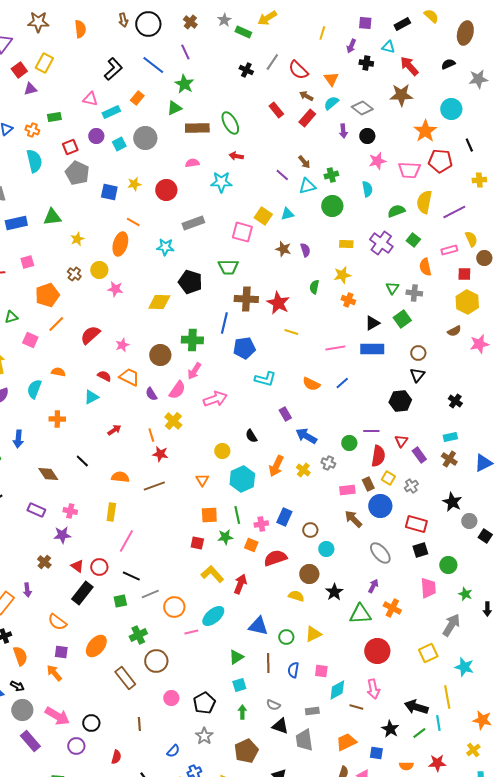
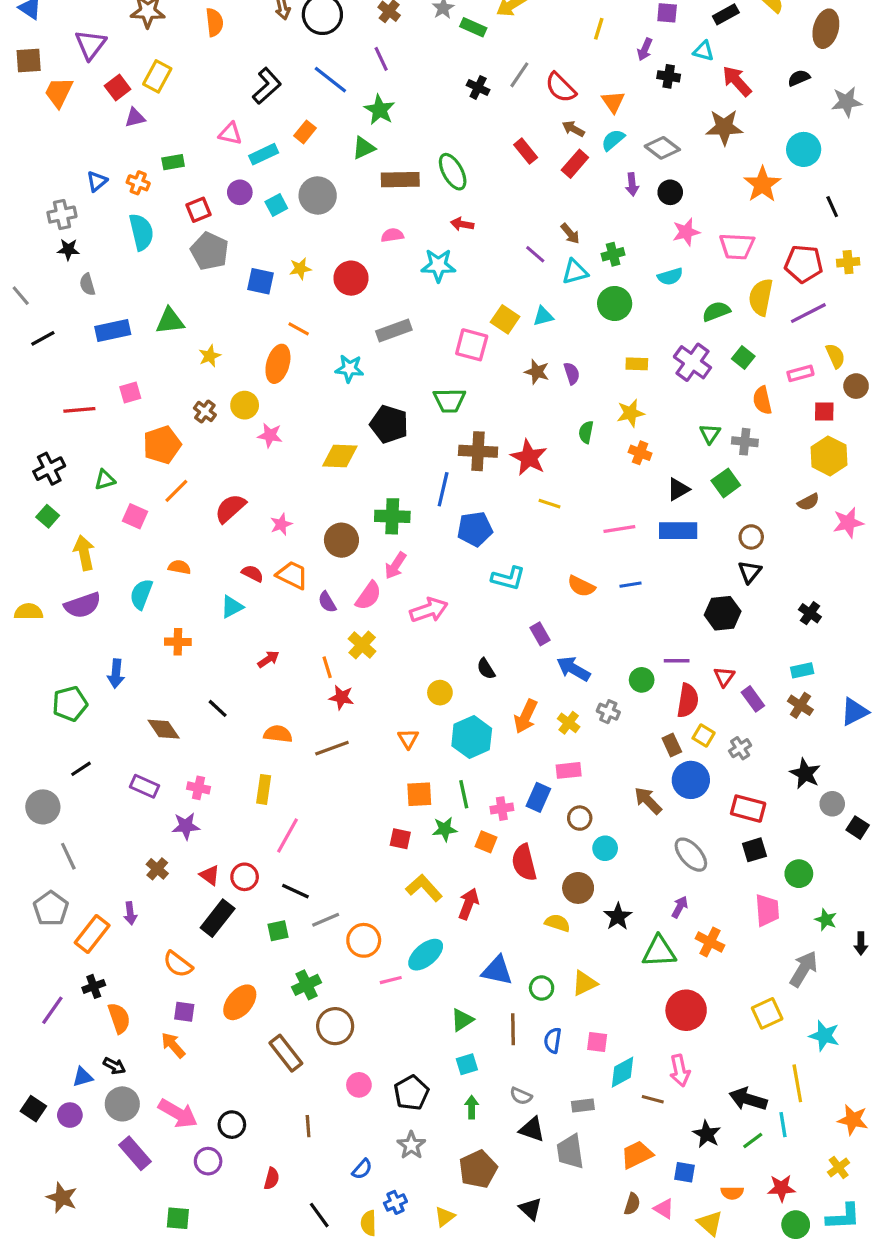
red pentagon: (440, 161) -> (804, 264), moved
cyan semicircle: (367, 189) -> (670, 276), turned 84
blue line: (342, 383) -> (631, 585), turned 32
pink rectangle: (347, 490) -> (569, 770), moved
red semicircle: (275, 558) -> (524, 863), turned -85

